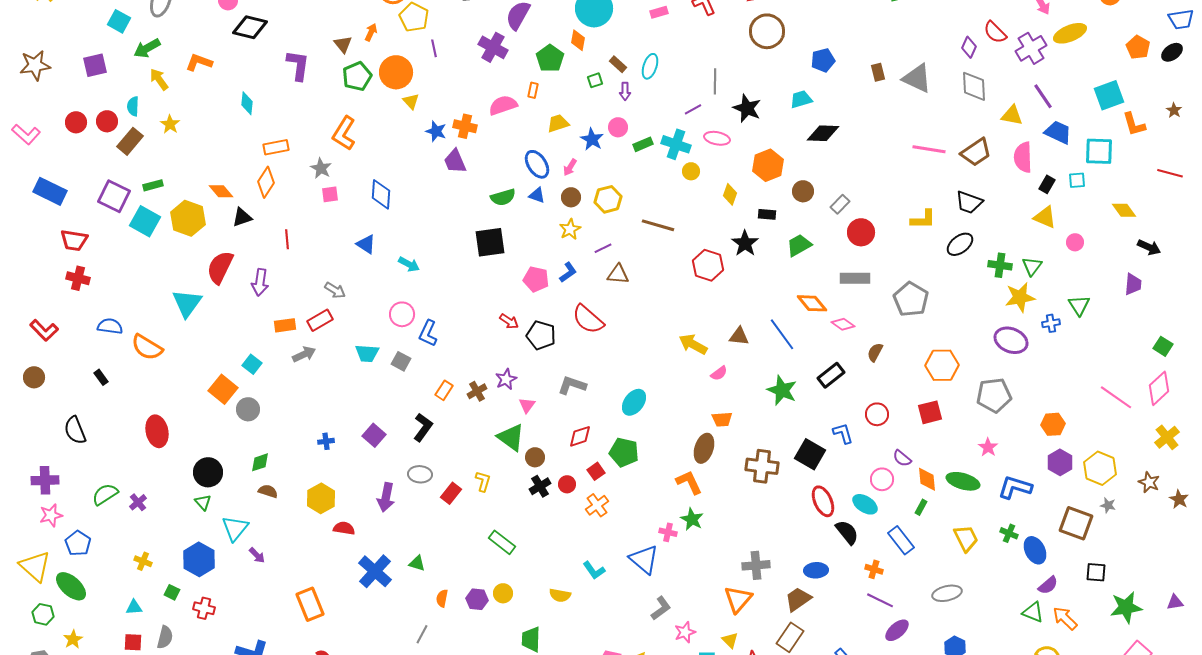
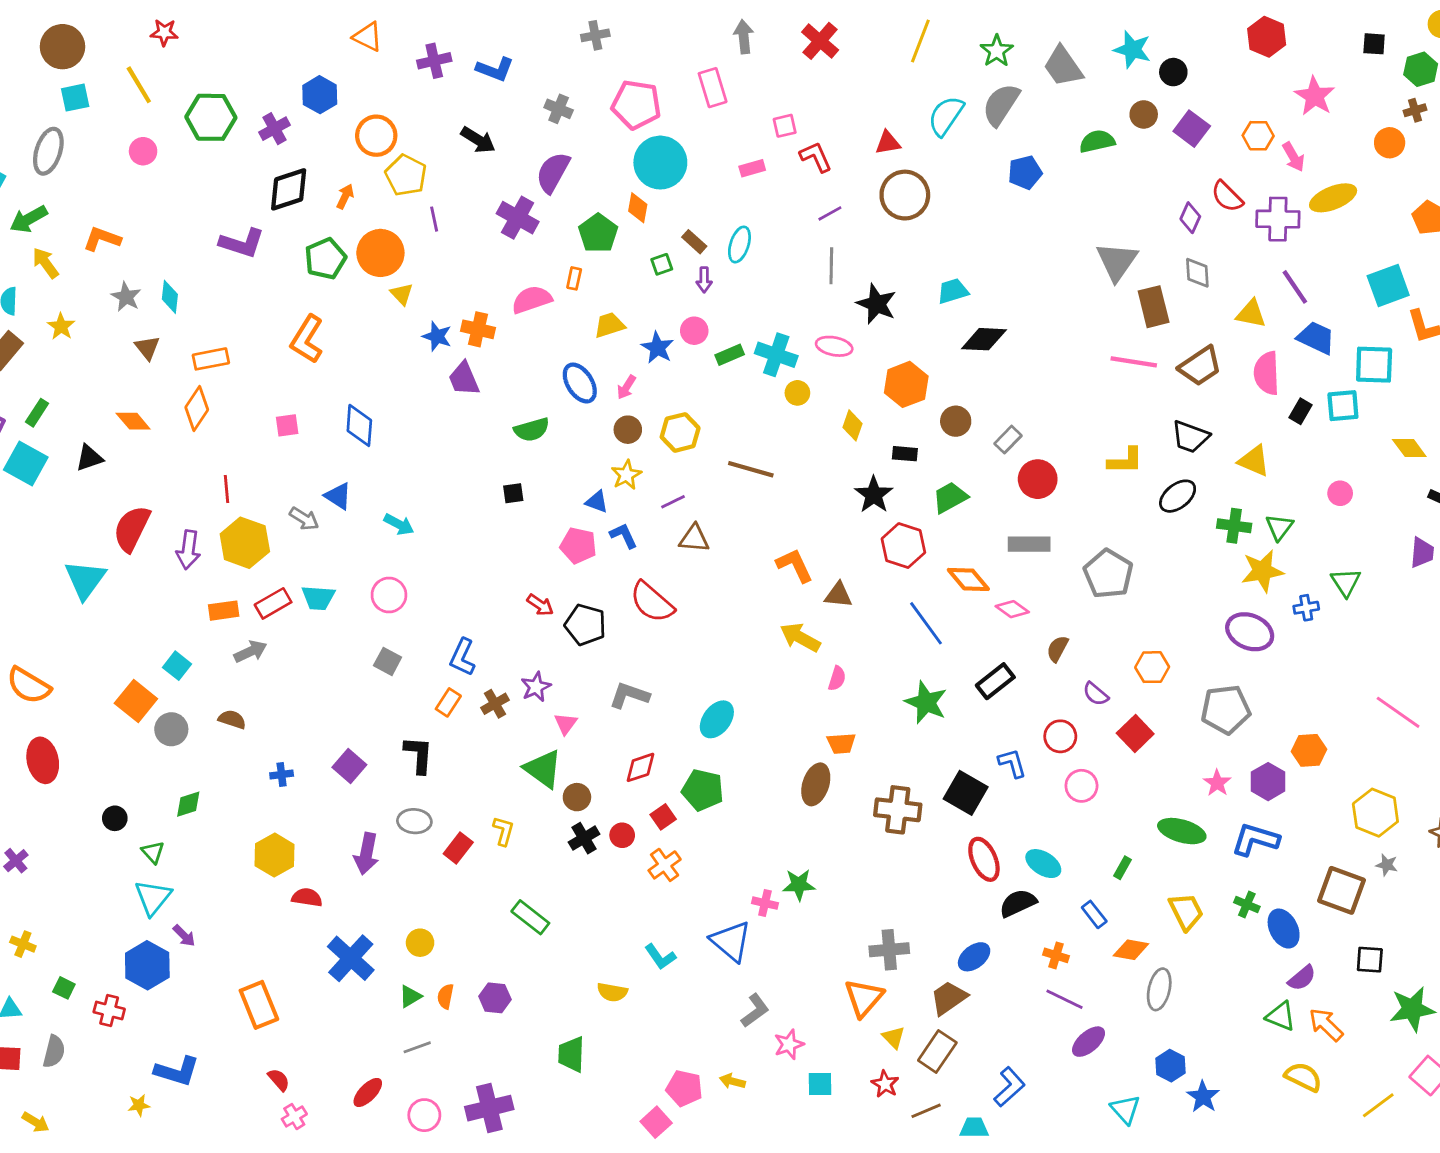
black diamond: (250, 27) -> (289, 189), moved, turned -32
brown triangle: (343, 44) -> (147, 348), moved
purple cross: (1031, 48) -> (1278, 219), turned 32
blue pentagon: (823, 60) -> (1025, 172), moved
purple L-shape: (298, 65) -> (242, 243), turned 100
brown rectangle: (878, 72) -> (1154, 307), moved, size x1.6
gray triangle: (917, 78) -> (1117, 261), turned 40
gray diamond: (974, 86) -> (1197, 273), size x0.7
purple line: (693, 109) -> (830, 213), moved
gray star: (321, 168) -> (126, 297), moved
cyan square: (1077, 180) -> (1343, 406), size x1.4
green rectangle: (153, 185) -> (37, 413), turned -42
blue triangle: (537, 195) -> (597, 502), moved
black triangle: (242, 217) -> (89, 458), moved
yellow triangle: (1045, 217) -> (1254, 461), moved
yellow hexagon: (188, 218) -> (245, 543), moved
black square: (490, 242) -> (513, 493), size x0.5
red hexagon: (708, 265) -> (903, 546), moved
blue L-shape: (568, 272) -> (624, 536), turned -80
gray arrow: (335, 290) -> (304, 519), moved
blue L-shape: (428, 333) -> (462, 657), moved
brown triangle: (739, 336) -> (838, 595), moved
orange semicircle: (147, 347) -> (29, 685), moved
cyan trapezoid: (367, 353) -> (318, 598), moved
orange hexagon: (942, 365) -> (1152, 667), size x0.7
pink semicircle: (719, 373) -> (837, 678), turned -36
red square: (930, 412) -> (1135, 734), turned -30
black L-shape: (423, 427) -> (419, 755), turned -32
purple semicircle: (902, 458) -> (1096, 694), moved
purple hexagon: (1060, 462) -> (1268, 782), moved
black circle: (208, 472) -> (115, 818), size x0.6
pink circle: (882, 479) -> (1081, 786), moved
orange diamond: (927, 479) -> (1131, 950), moved, turned -75
orange L-shape: (689, 482) -> (795, 565), moved
brown semicircle: (268, 491) -> (232, 719), moved
green triangle: (203, 502) -> (153, 852), moved
green star: (692, 519) -> (799, 885), turned -30
black semicircle: (847, 532) -> (1018, 903), turned -76
blue rectangle: (901, 540) -> (1094, 914), size x0.7
blue hexagon: (199, 559) -> (147, 965), moved
green triangle: (417, 563) -> (410, 996), moved, turned -48
blue ellipse: (816, 570) -> (974, 957), turned -35
yellow circle: (503, 593) -> (420, 943), moved
gray ellipse: (947, 593) -> (1159, 989), turned -64
gray line: (422, 634) -> (417, 1047), turned 42
yellow triangle: (730, 640) -> (894, 1037), moved

